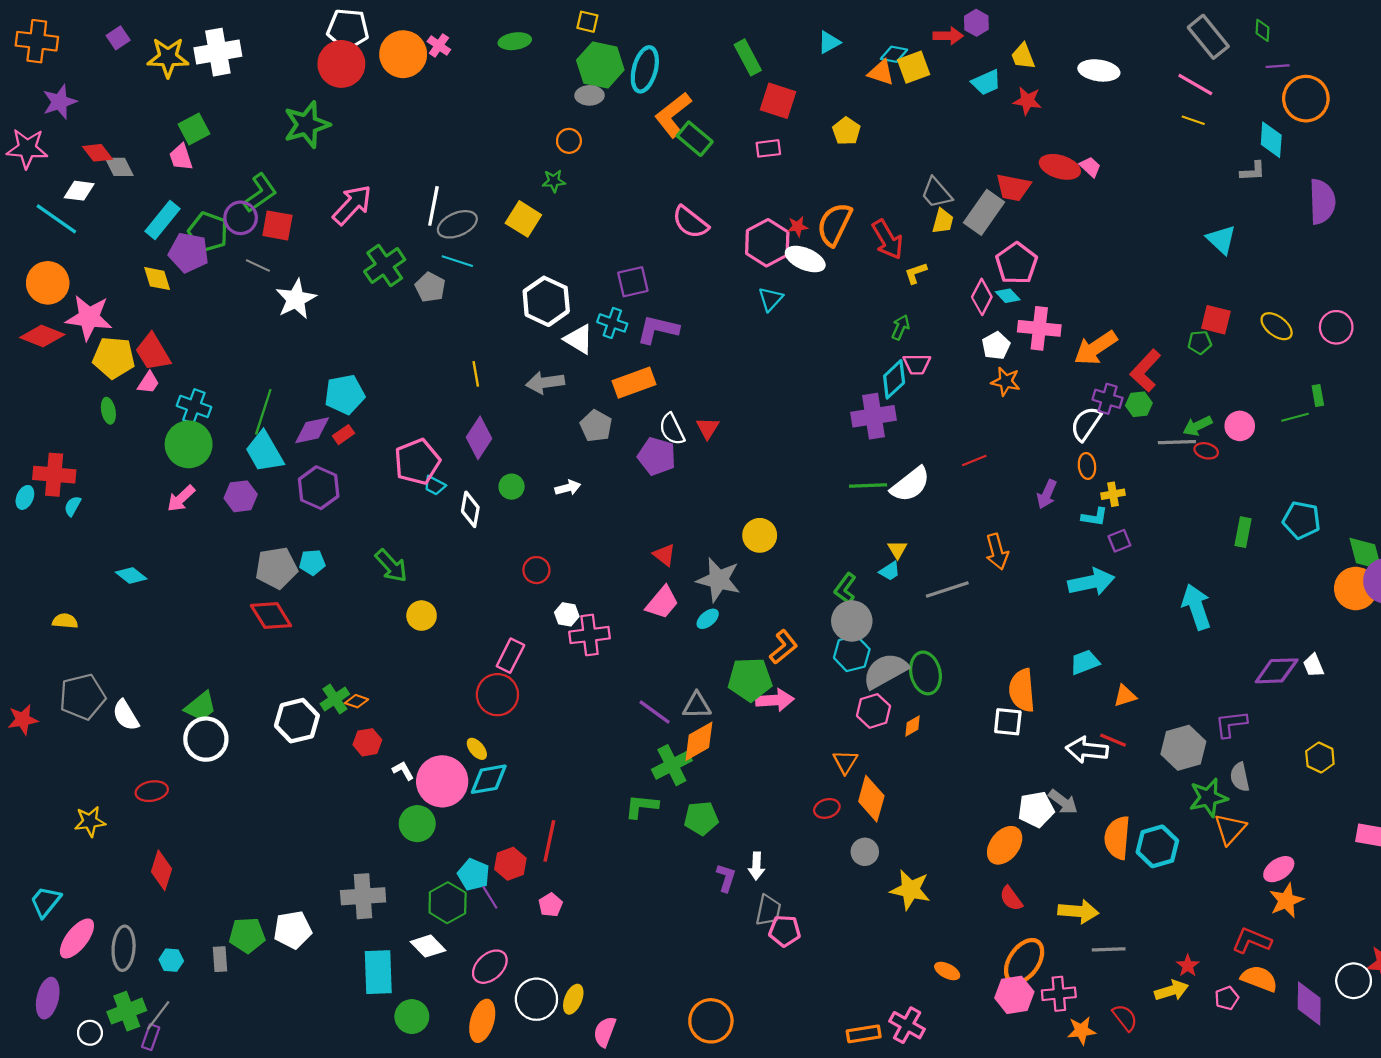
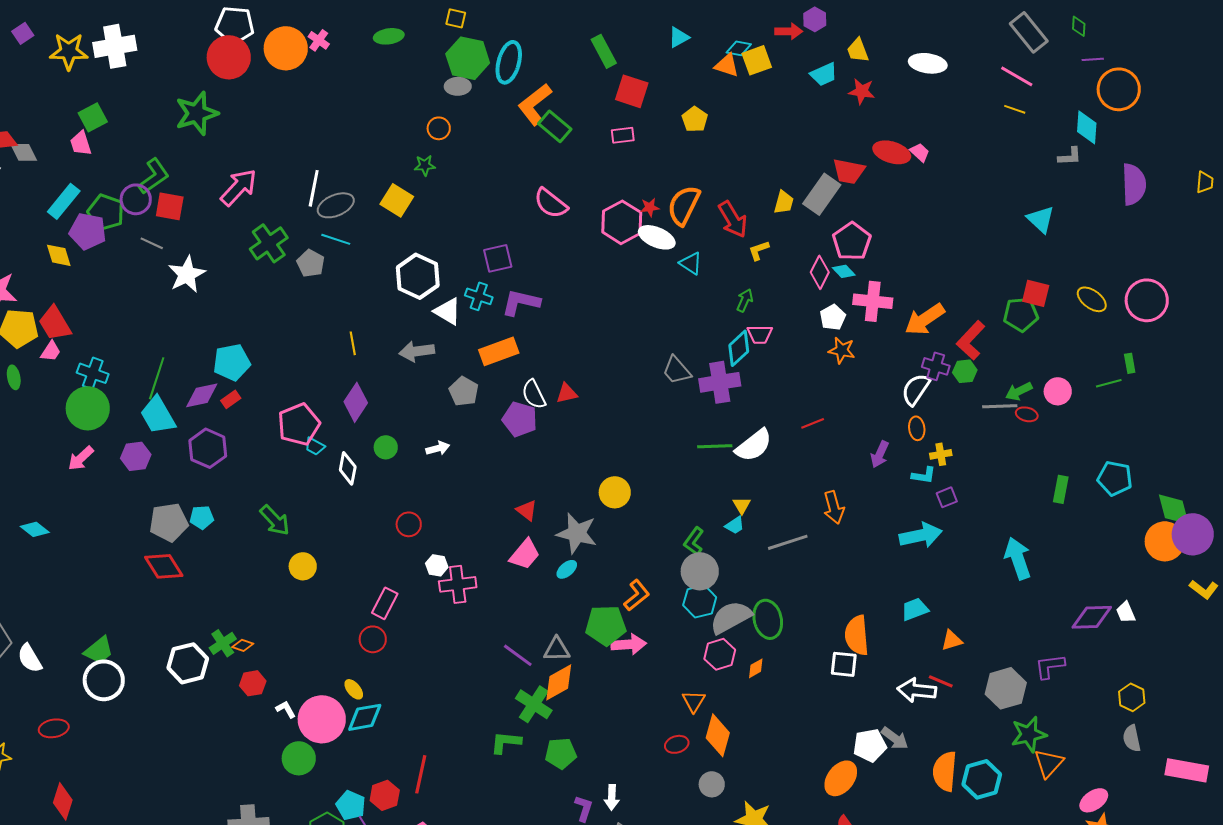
gray trapezoid: (936, 193) -> (677, 370), moved
cyan triangle: (771, 299) -> (691, 263), moved, turned -40
pink circle: (1336, 327) -> (1147, 300), size x1.4
green pentagon: (1200, 342) -> (1021, 314), size x1.6
red triangle: (708, 428) -> (567, 393), turned 45
red circle: (497, 695) -> (373, 639), size x0.7
green cross: (672, 765) -> (534, 704), turned -30
gray semicircle: (1240, 777) -> (1132, 738), moved

